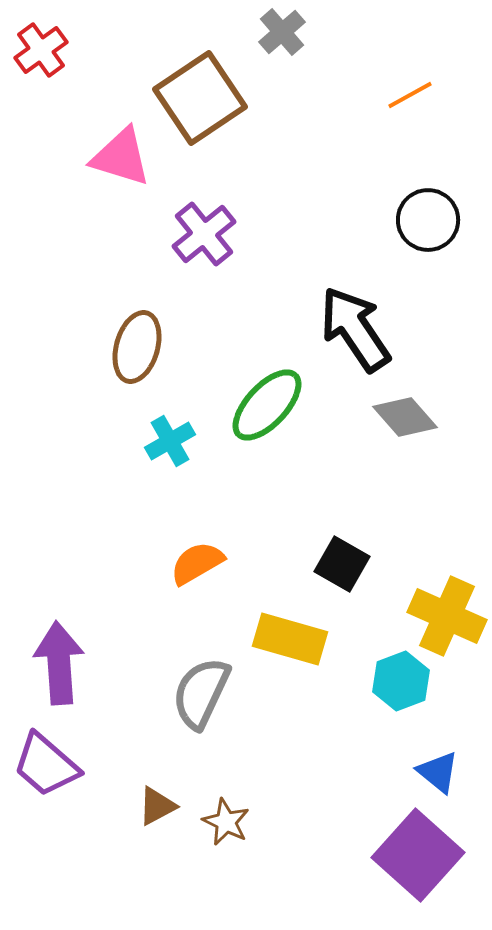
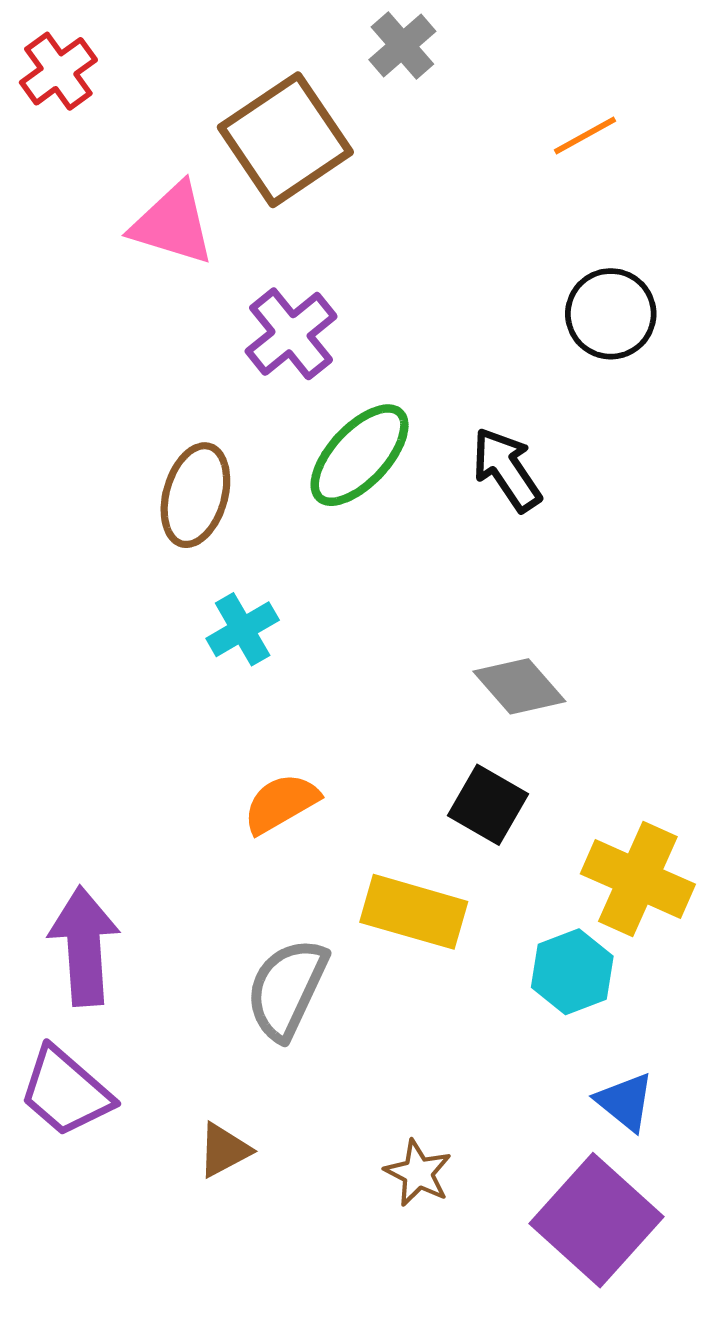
black arrow: (355, 329) -> (507, 469), size x0.7
green ellipse: (267, 405) -> (360, 455), moved
gray diamond: (405, 417) -> (519, 686), moved
brown star: (226, 822) -> (418, 1173), moved

